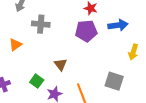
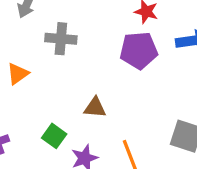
brown triangle: (61, 64) -> (95, 108), turned -48

